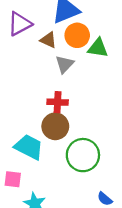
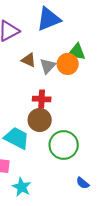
orange circle: (77, 35) -> (68, 64), moved
brown triangle: (48, 40) -> (29, 60), moved

